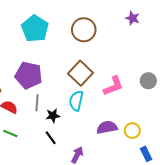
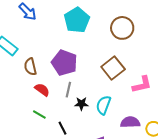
cyan semicircle: (76, 101) -> (103, 105), moved
black line: (51, 138) -> (63, 128), moved

